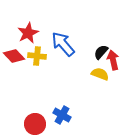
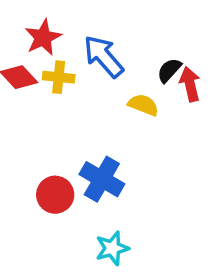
yellow semicircle: (100, 74) -> (143, 105), moved
blue cross: (62, 115) -> (102, 179), size x1.4

